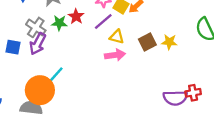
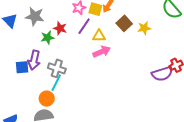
gray cross: (36, 27) -> (57, 68), moved
brown square: (147, 42) -> (124, 23), moved
blue square: (13, 47) -> (22, 67), moved
orange circle: (40, 90) -> (47, 99), size x0.6

